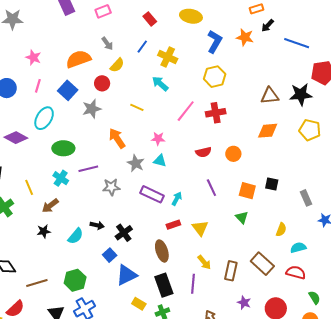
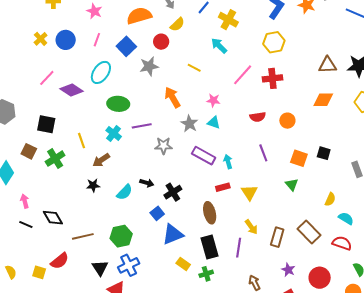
cyan arrow: (177, 199) -> (228, 162), turned -48
cyan semicircle: (298, 248) -> (346, 218), turned 42

